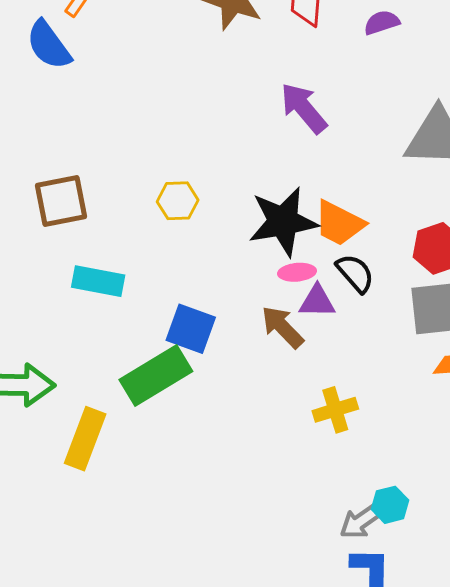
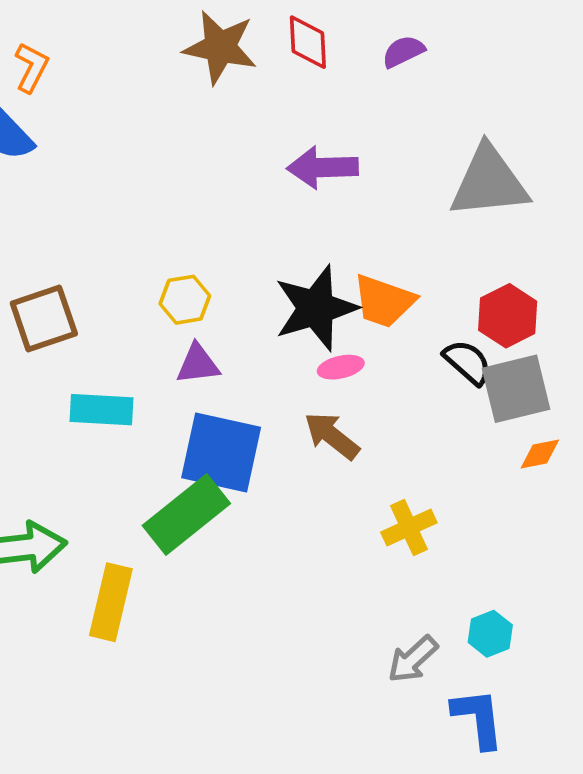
purple arrow: (304, 108) -> (323, 167), turned -44
black semicircle: (355, 273) -> (468, 362), moved
purple triangle: (317, 301) -> (198, 364), moved
blue square: (191, 329) -> (221, 452), size x1.4
gray arrow: (361, 521) -> (413, 659), moved

